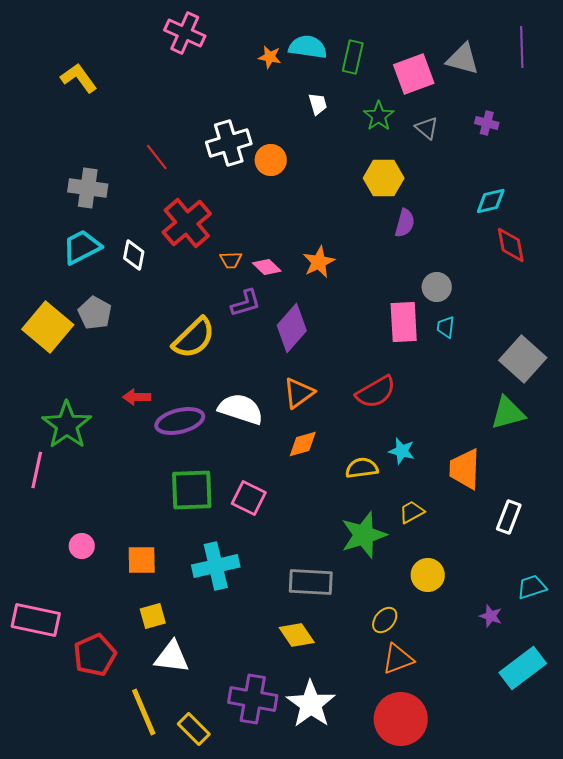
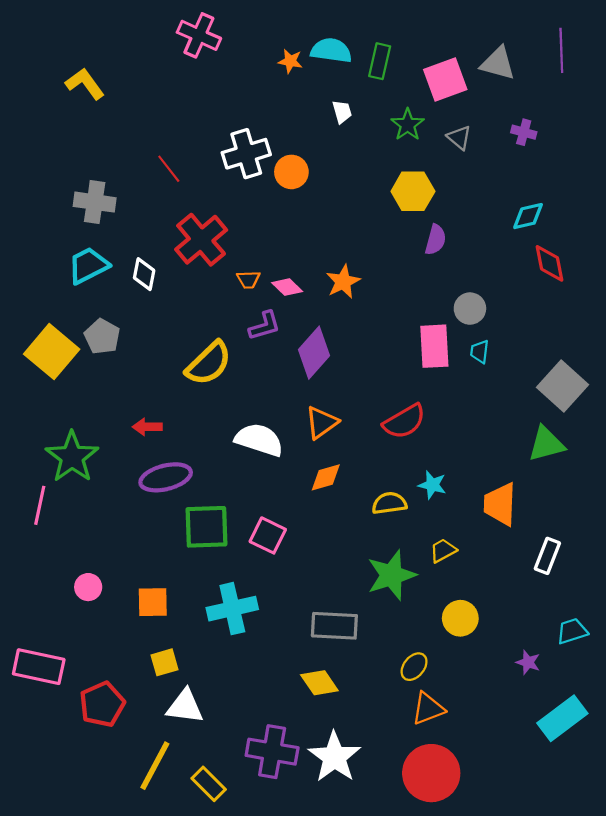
purple ellipse: (180, 421) -> (166, 477), moved
yellow line: (144, 712) -> (155, 766), turned 51

